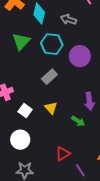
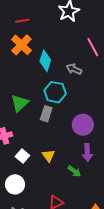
green triangle: (21, 41) -> (20, 103), moved
purple circle: (80, 56) -> (83, 125), moved
gray rectangle: (49, 77) -> (46, 114), moved, turned -35

